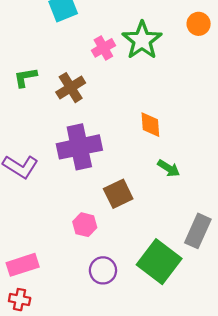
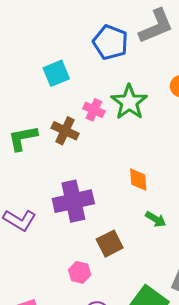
pink cross: (103, 48) -> (94, 110), turned -35
green L-shape: (25, 77) -> (23, 138), size x1.4
brown cross: (71, 88) -> (65, 131), moved, turned -32

